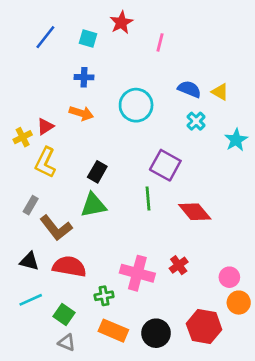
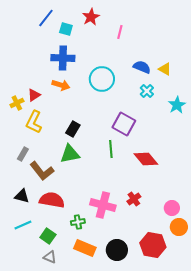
blue line: (45, 37) -> (46, 18), moved
blue cross: (84, 77) -> (63, 58), size x1.6

